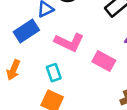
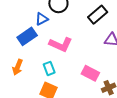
pink rectangle: (104, 61) -> (90, 73), moved

